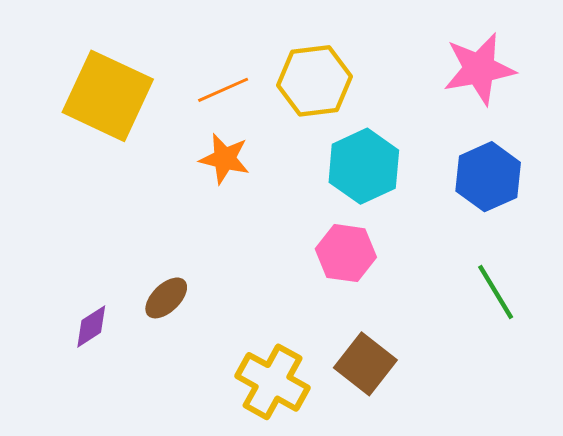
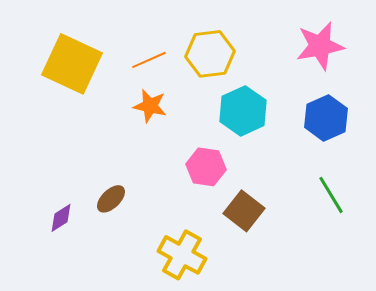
pink hexagon: (346, 253) -> (206, 167), moved
brown square: (365, 364) -> (244, 211), moved

